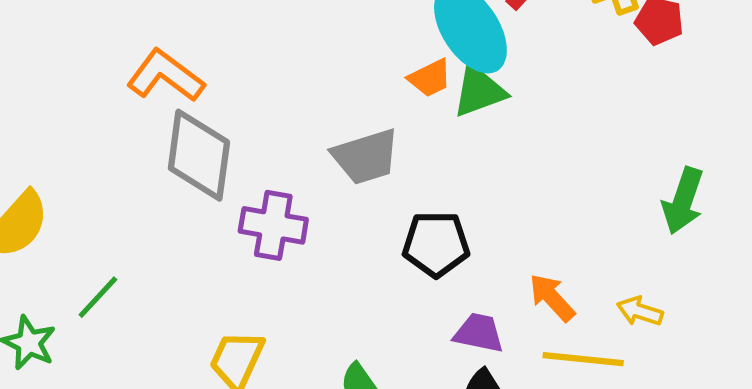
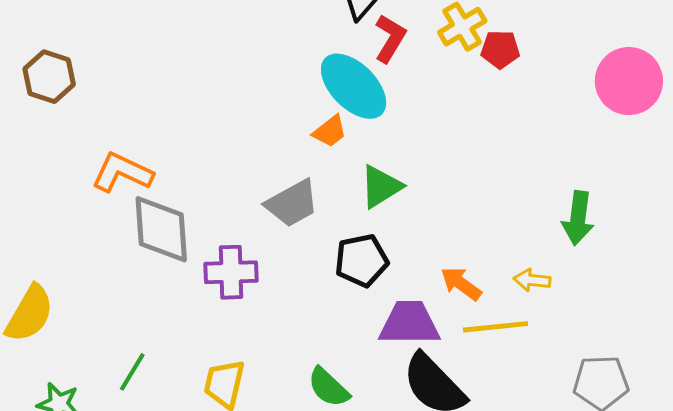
green triangle: (479, 91) -> (381, 187), moved
green arrow: (683, 201) -> (578, 218), moved
green line: (98, 297) -> (132, 372), moved
purple trapezoid: (479, 333) -> (409, 323), size x1.5

